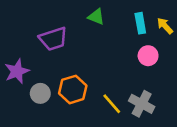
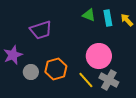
green triangle: (96, 17) -> (89, 15), moved
pink circle: (148, 56) -> (99, 56), moved, size x1.6

